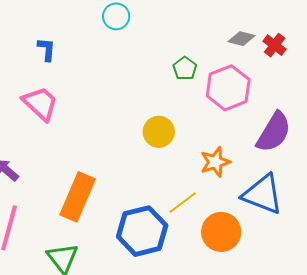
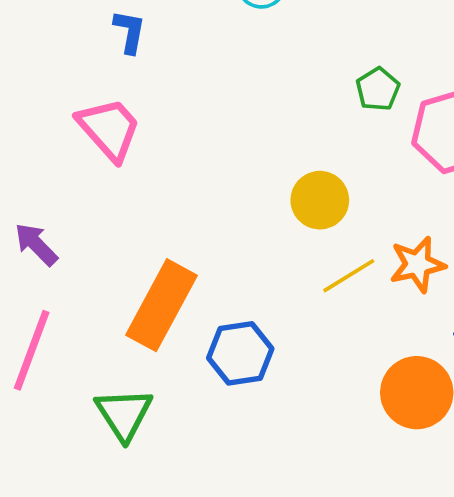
yellow line: (183, 202) -> (349, 276), moved
blue hexagon: (142, 231) -> (240, 353), moved, size x0.7

